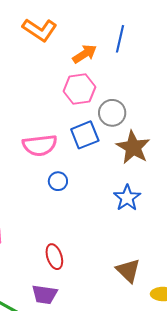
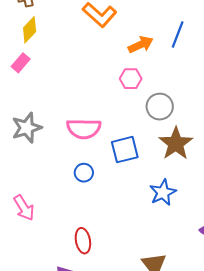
pink hexagon: (79, 89) -> (131, 79), size x0.7
blue square: (85, 135) -> (125, 150), moved
blue circle: (58, 181) -> (84, 173), moved

